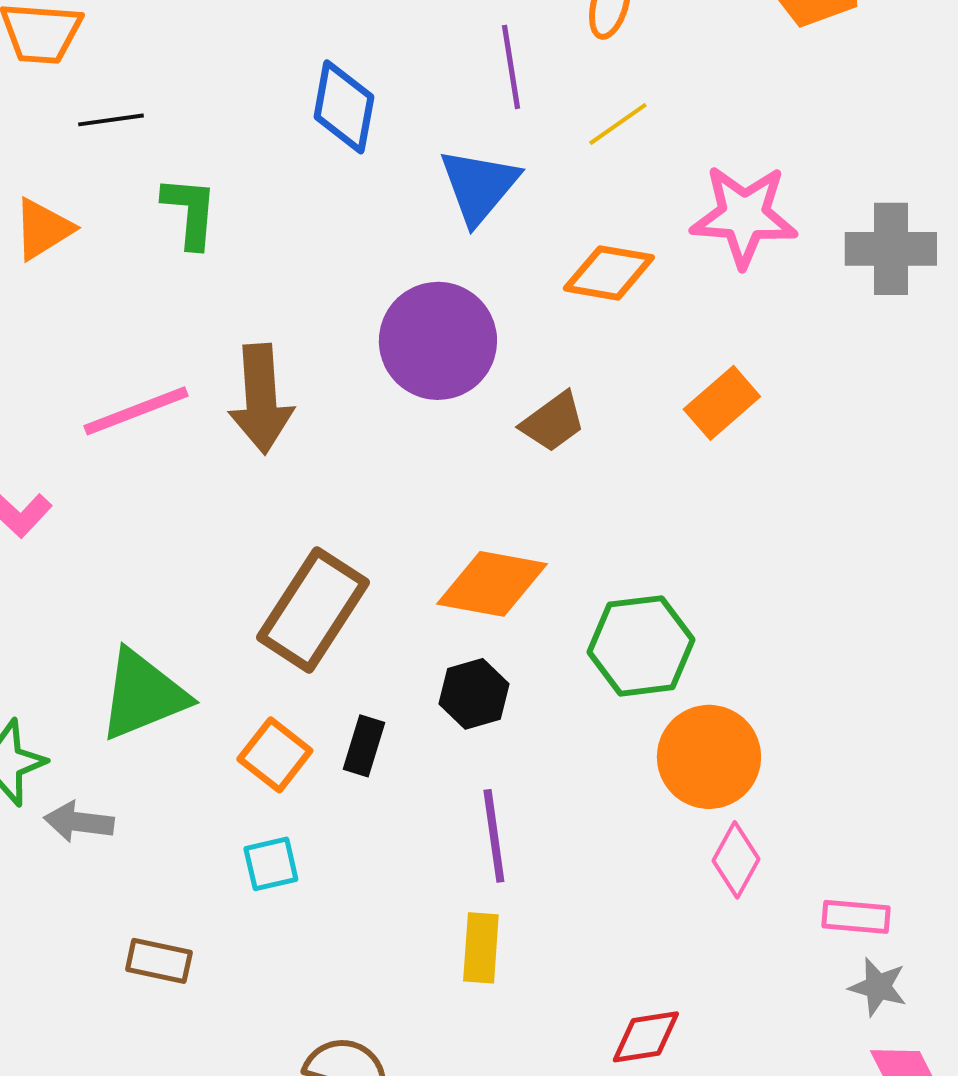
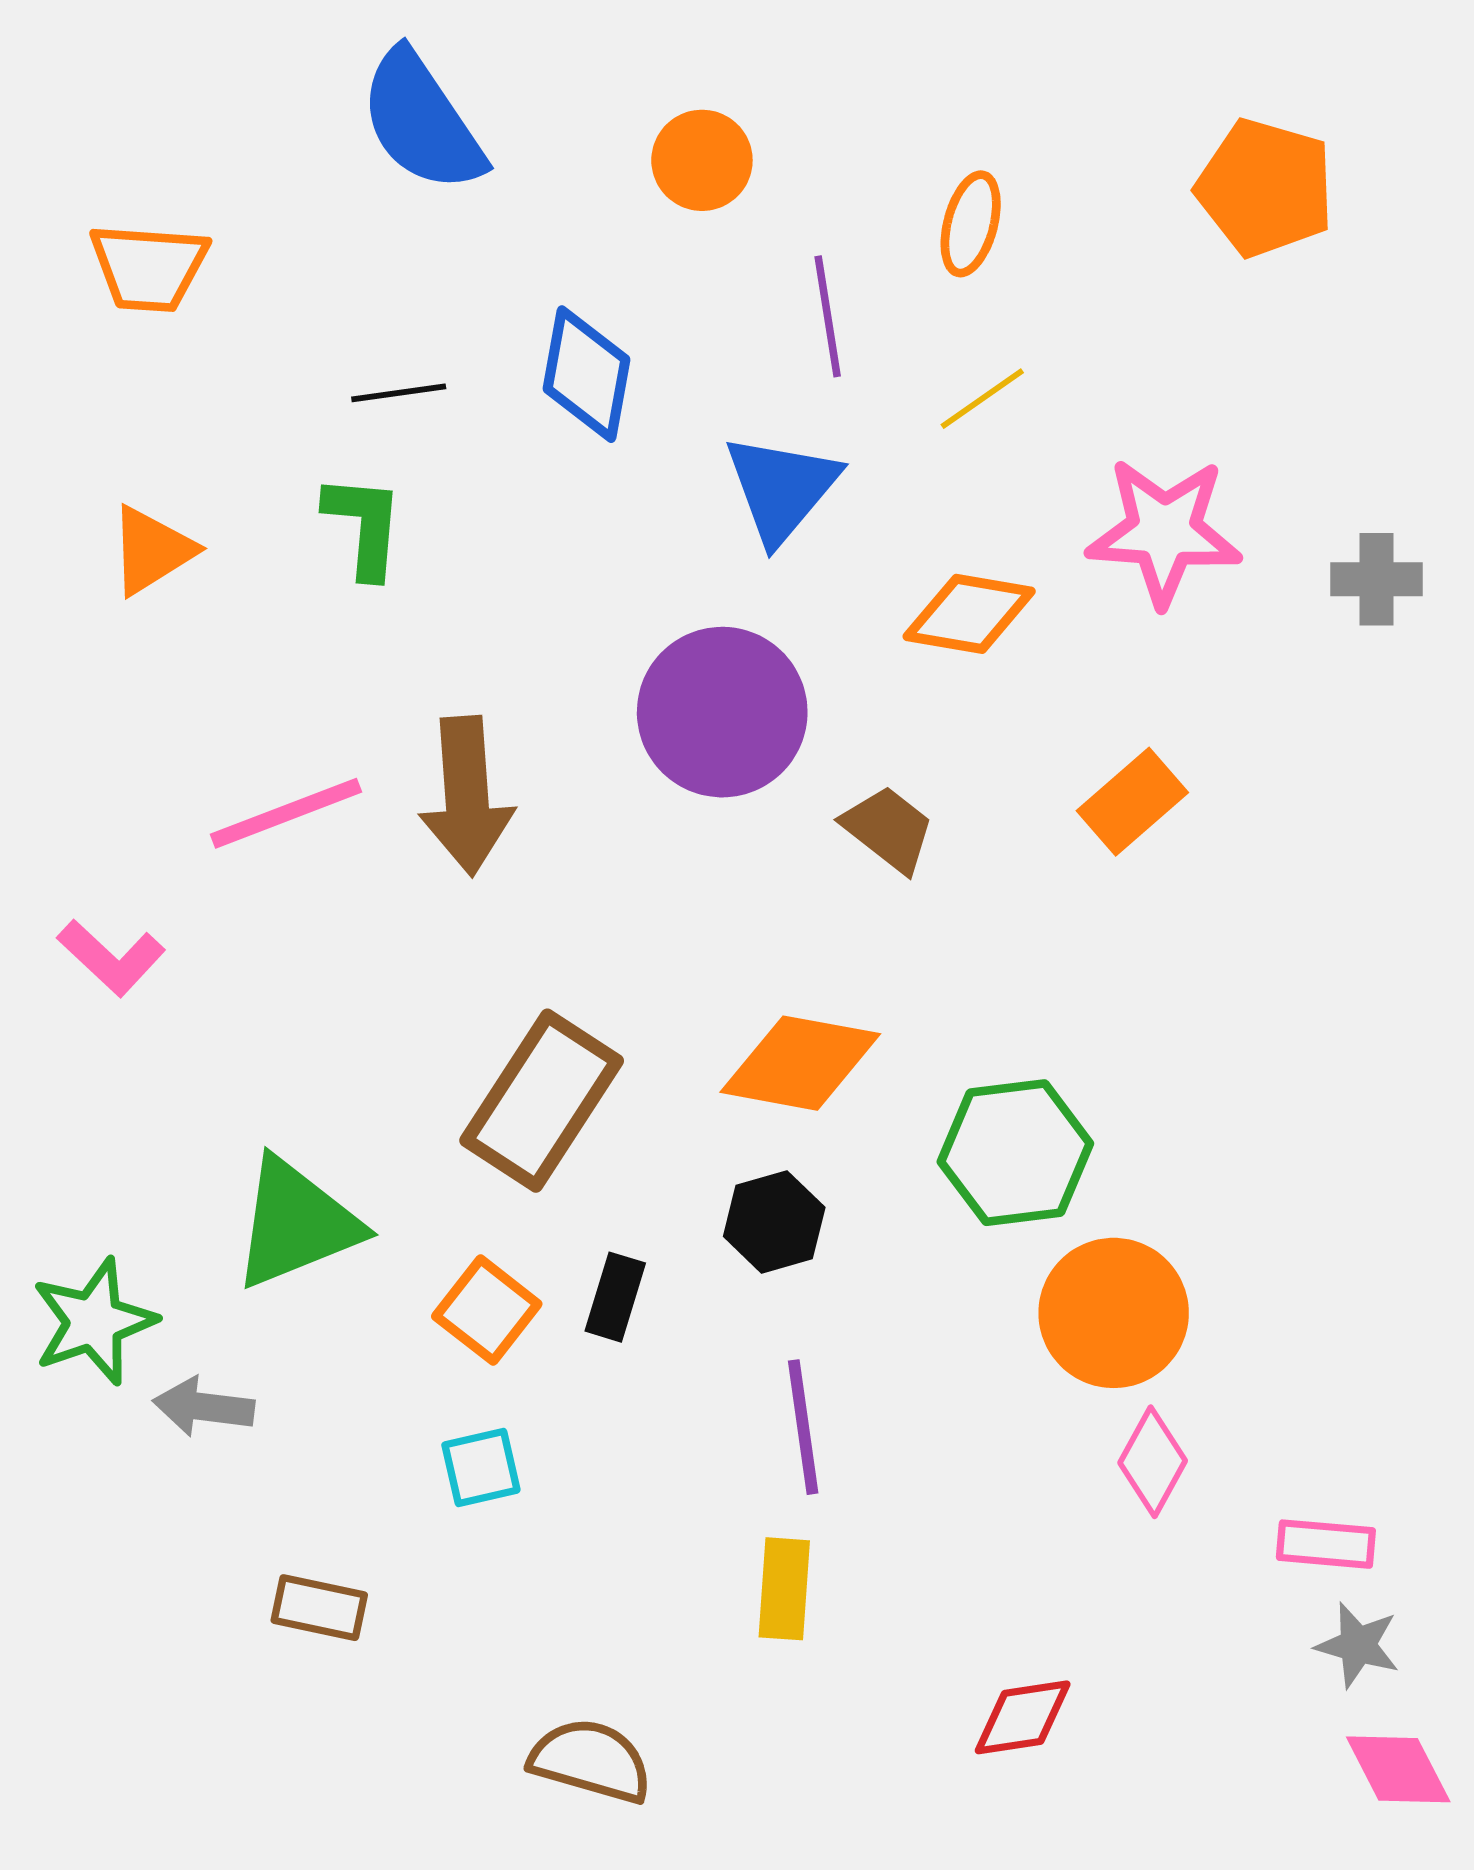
black line: (111, 120) -> (399, 393), moved
gray cross: (891, 249) -> (1377, 579), size x0.7
brown trapezoid: (553, 422) -> (888, 829), turned -106

